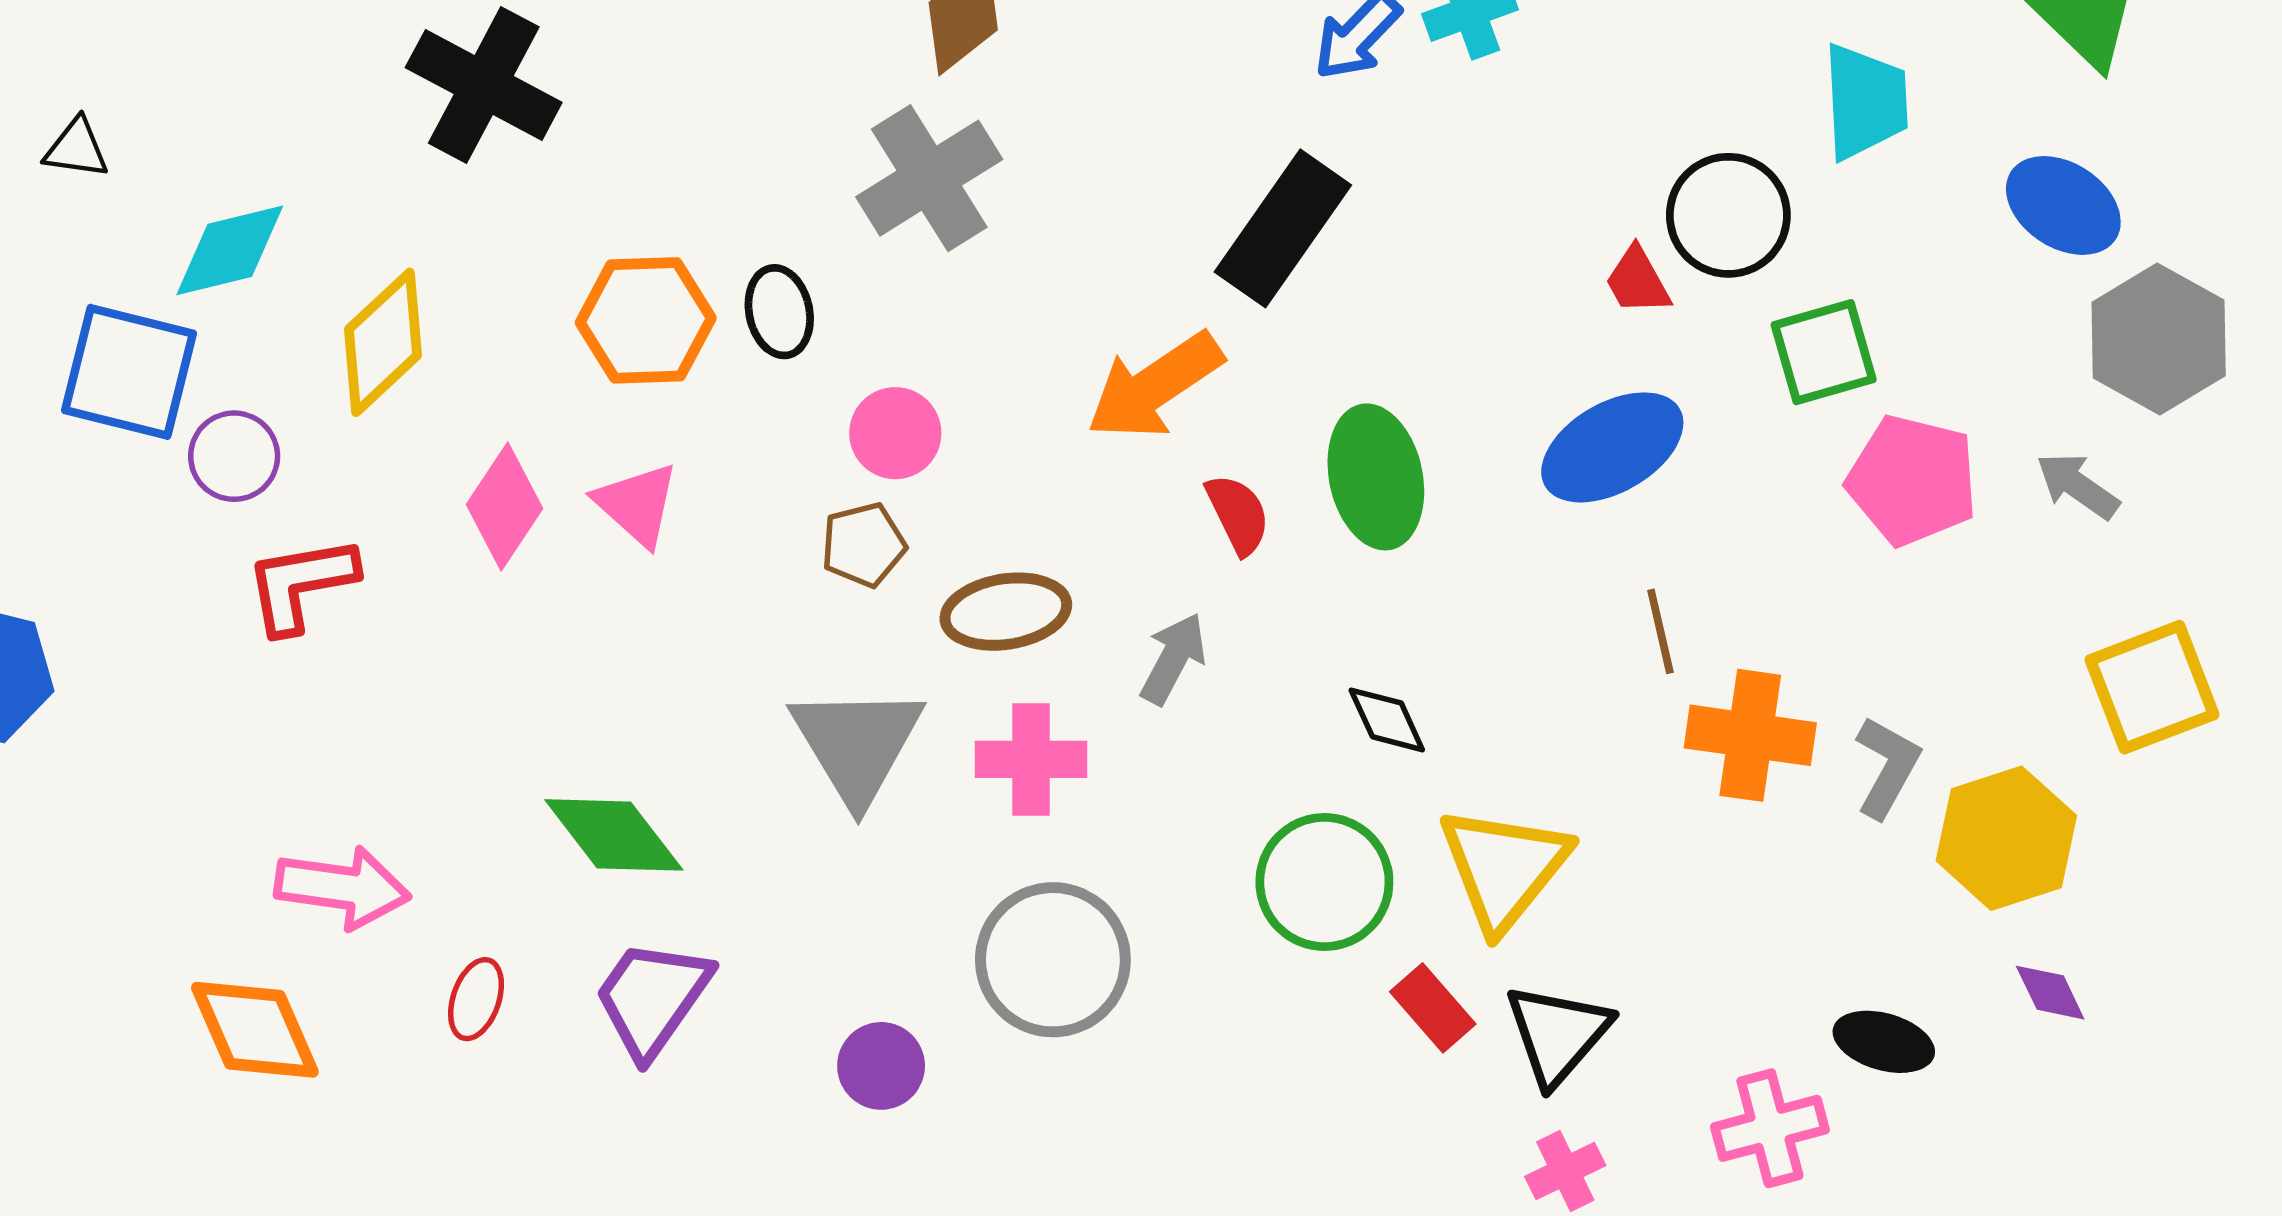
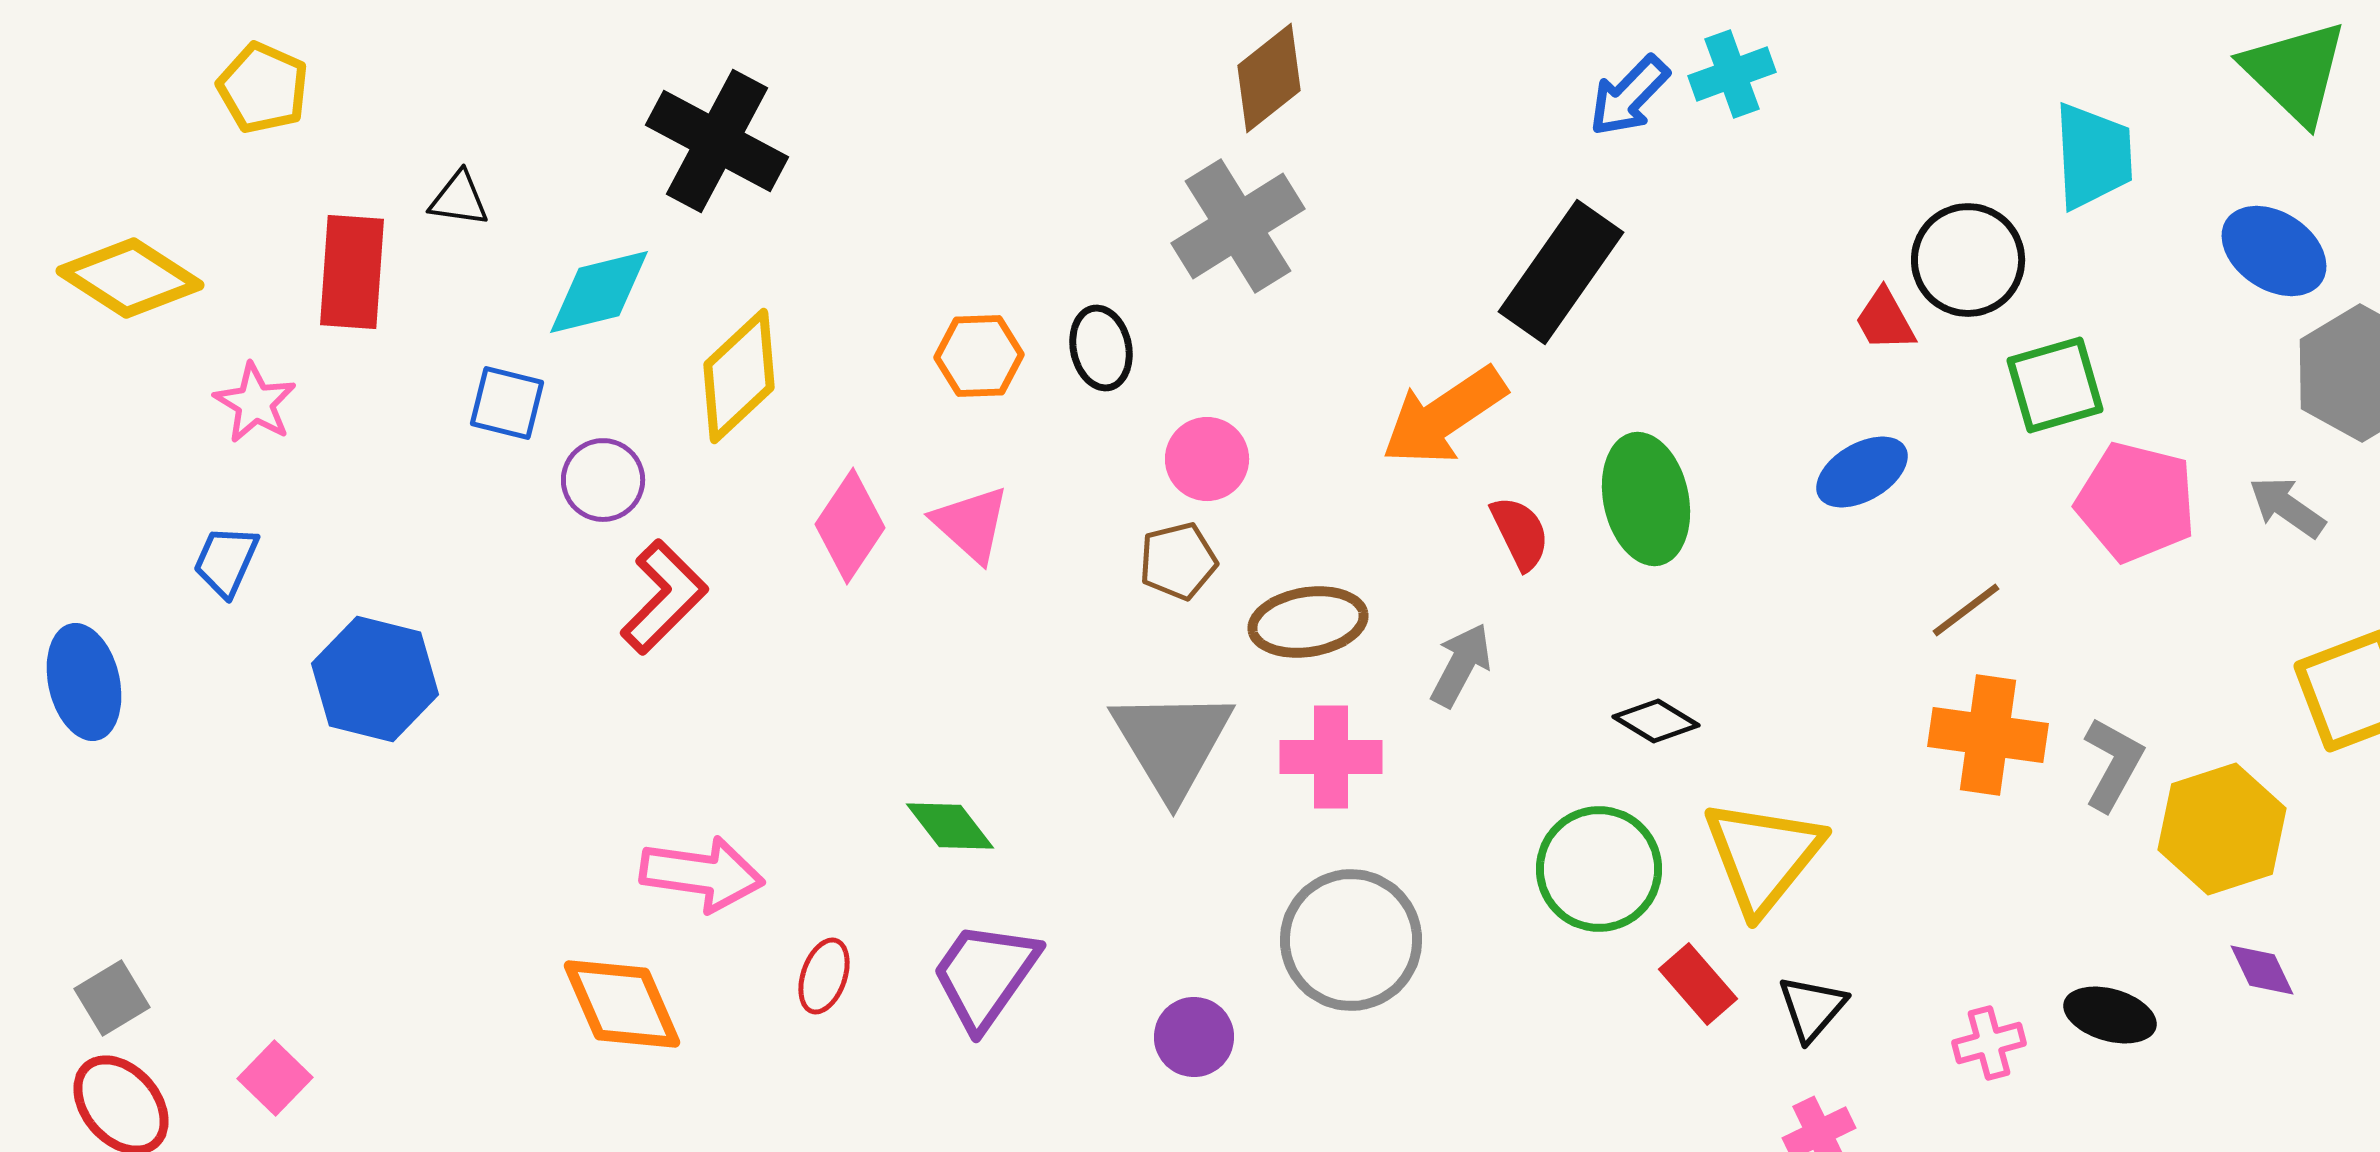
black cross: (484, 85) -> (717, 141), moved
orange hexagon: (646, 320) -> (979, 356), size x0.7
blue square: (129, 372) -> (507, 403), size x0.6
blue ellipse: (1612, 447) -> (1862, 472), size x0.7
red L-shape: (301, 584) -> (664, 597), turned 145
brown line: (1660, 631) -> (1966, 610), moved, turned 66
black diamond: (1387, 720) -> (1656, 721), turned -34
green diamond: (614, 835) -> (950, 826), size x0.7
black triangle: (1558, 1034) -> (1812, 1008), size x0.7
pink cross: (1770, 1128) -> (1989, 1043), moved, size x0.7

